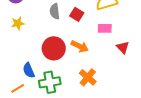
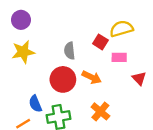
gray semicircle: (55, 11) -> (70, 51), moved
red square: (77, 14) -> (100, 42), moved
yellow star: (18, 23) -> (23, 52), size x1.5

